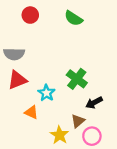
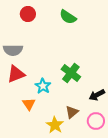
black arrow: (94, 103) -> (97, 95), moved
orange triangle: (31, 112) -> (29, 104), turned 32
pink circle: (92, 136) -> (96, 121), moved

